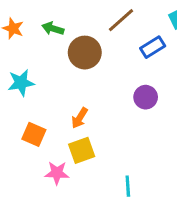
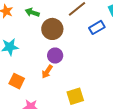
purple circle: (146, 97) -> (55, 56), moved
yellow square: (82, 150) -> (75, 96), moved

